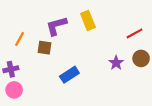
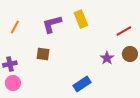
orange line: (20, 39) -> (15, 27), moved
brown square: (44, 48) -> (43, 54), moved
blue rectangle: (69, 75) -> (82, 84), moved

